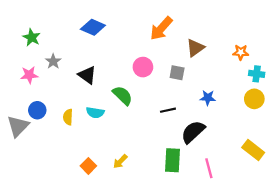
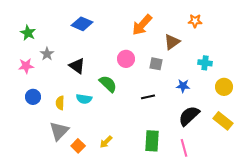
orange star: (241, 52) -> (195, 21), moved
cyan cross: (257, 74) -> (205, 63), moved
gray triangle: (18, 126) -> (59, 131), moved
black semicircle: (193, 132) -> (189, 116), moved
yellow rectangle: (253, 150) -> (223, 121), moved

